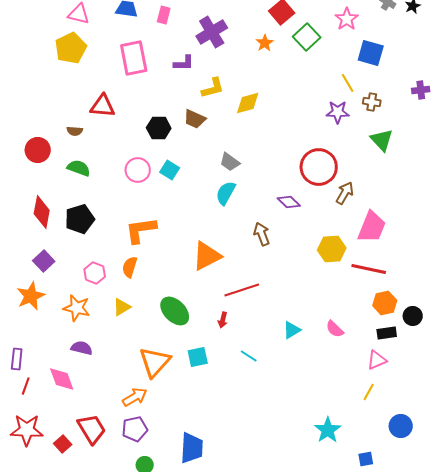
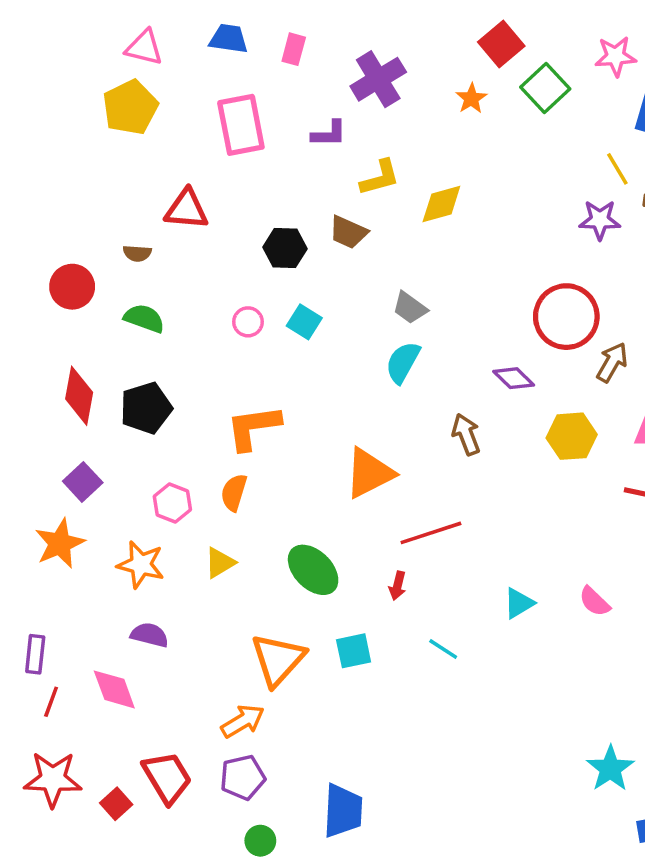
pink star: (347, 19) -> (616, 56), turned 30
pink circle: (138, 170) -> (248, 322), size x0.7
yellow hexagon: (332, 249) -> (572, 436), moved
cyan star: (328, 430) -> (610, 769), moved

